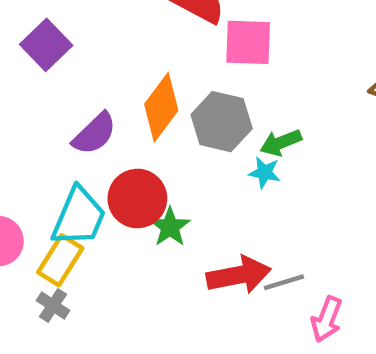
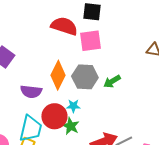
purple semicircle: (94, 134) -> (31, 92), turned 60
cyan star: (264, 173) -> (73, 106), moved

